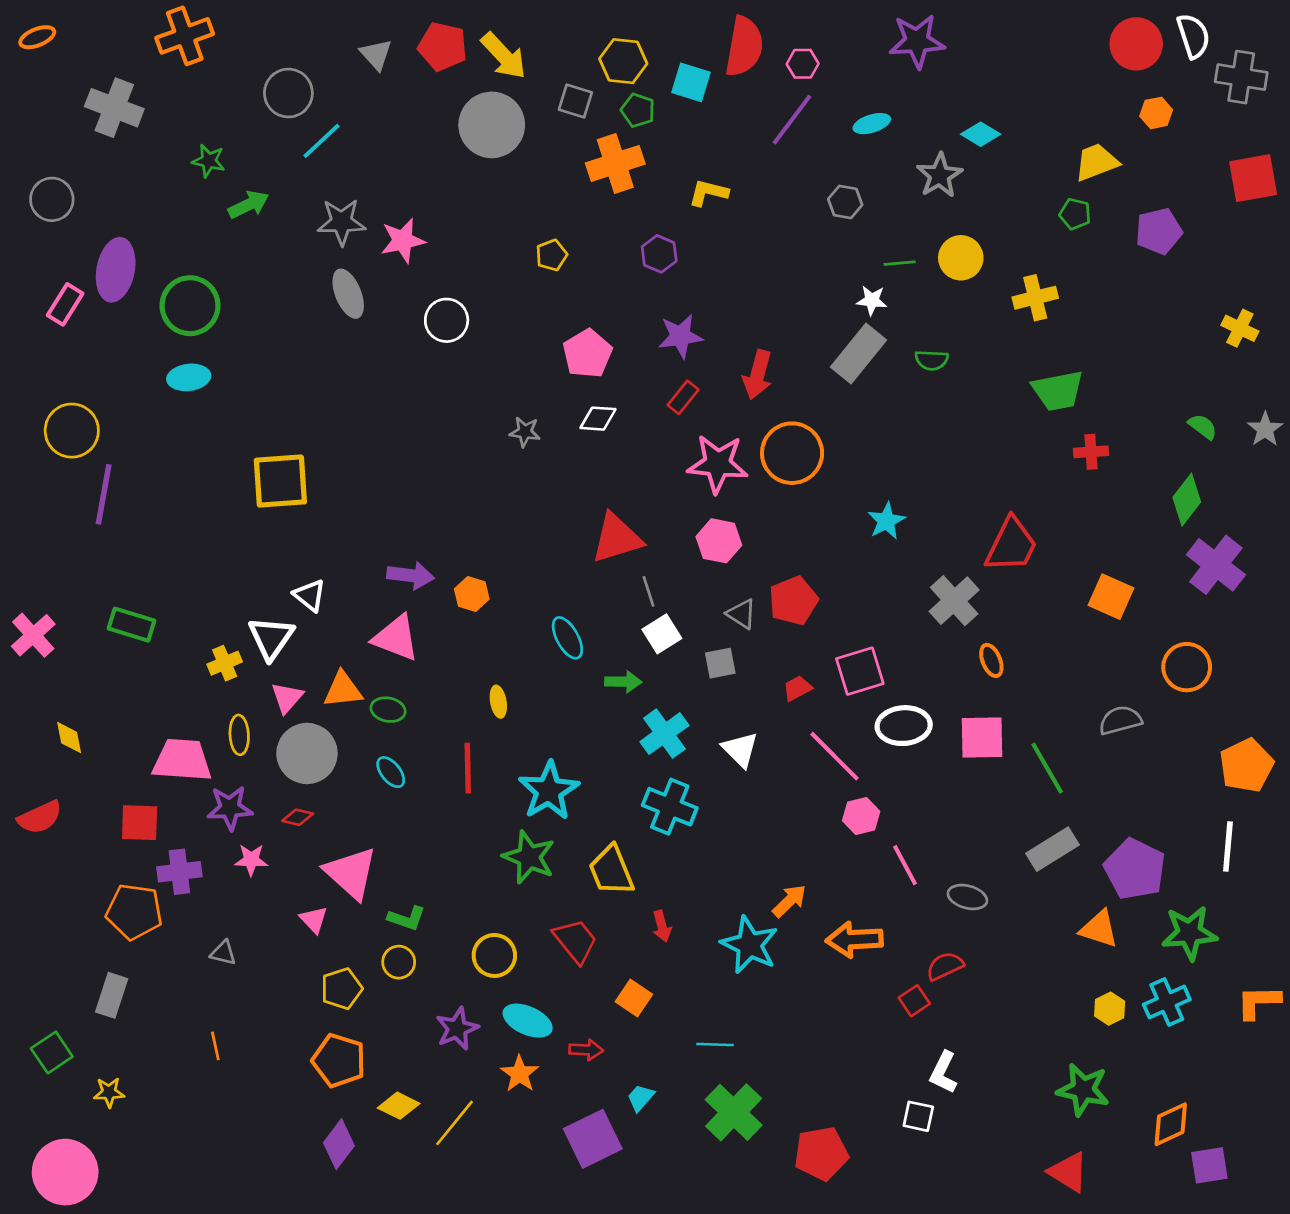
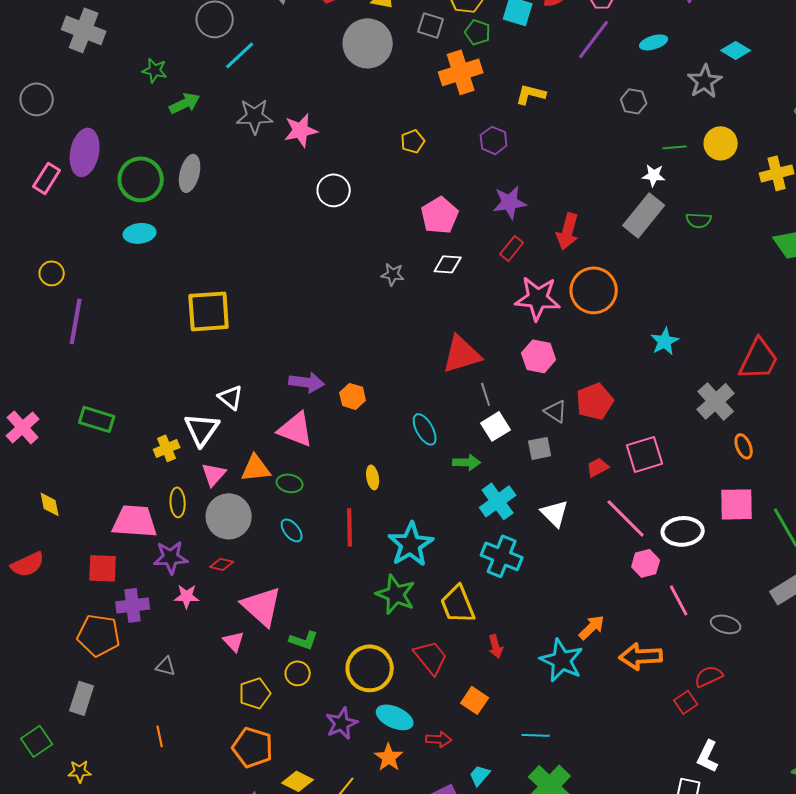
gray ellipse: (348, 294) -> (190, 173), moved, turned 36
yellow circle: (72, 431) -> (52, 273), size x0.6
white ellipse: (904, 726) -> (683, 531), moved
yellow circle: (494, 955) -> (370, 668), size x1.4

